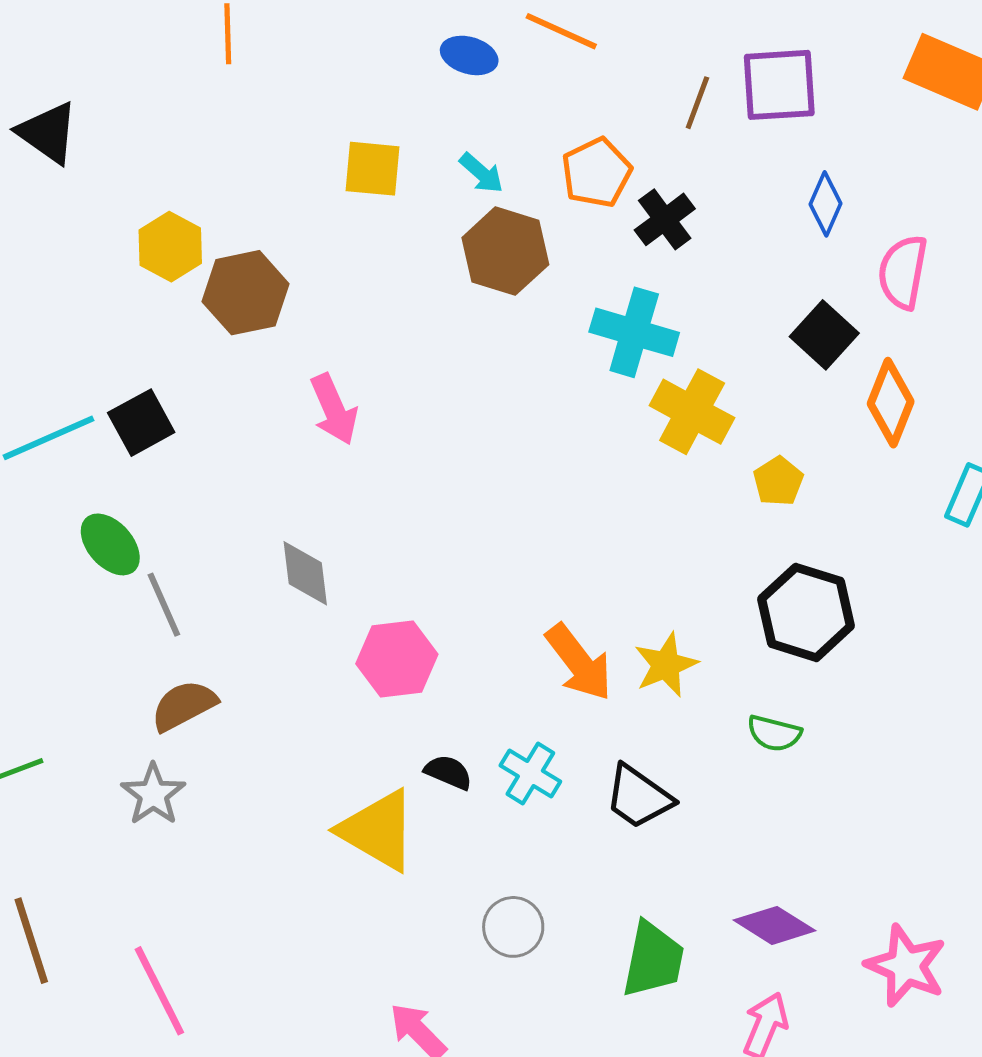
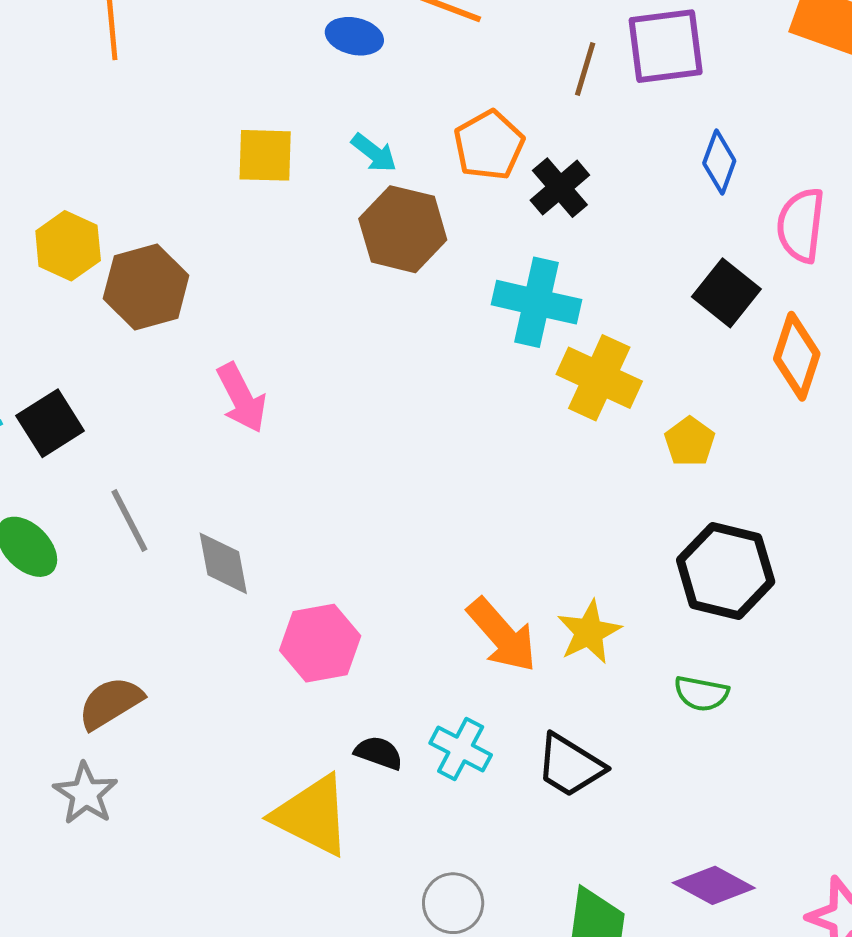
gray line: (164, 605) -> (129, 520), moved

